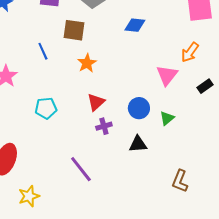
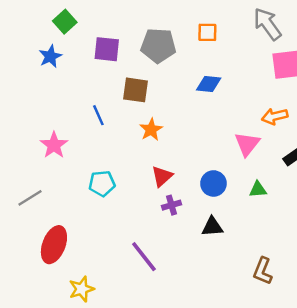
orange arrow: (190, 52) -> (275, 116), turned 40
green triangle: (167, 118) -> (258, 189), moved, turned 35

